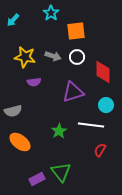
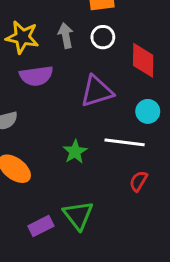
gray arrow: (53, 56) -> (66, 36), turned -119
purple semicircle: (34, 82) -> (36, 76), size x1.5

